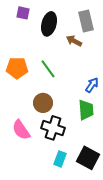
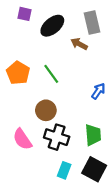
black ellipse: (49, 24) -> (52, 26), turned 35
orange pentagon: (17, 68) -> (18, 73), turned 30
green trapezoid: (86, 110) -> (93, 135), moved

